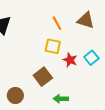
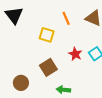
yellow square: (53, 46) -> (47, 35), moved

